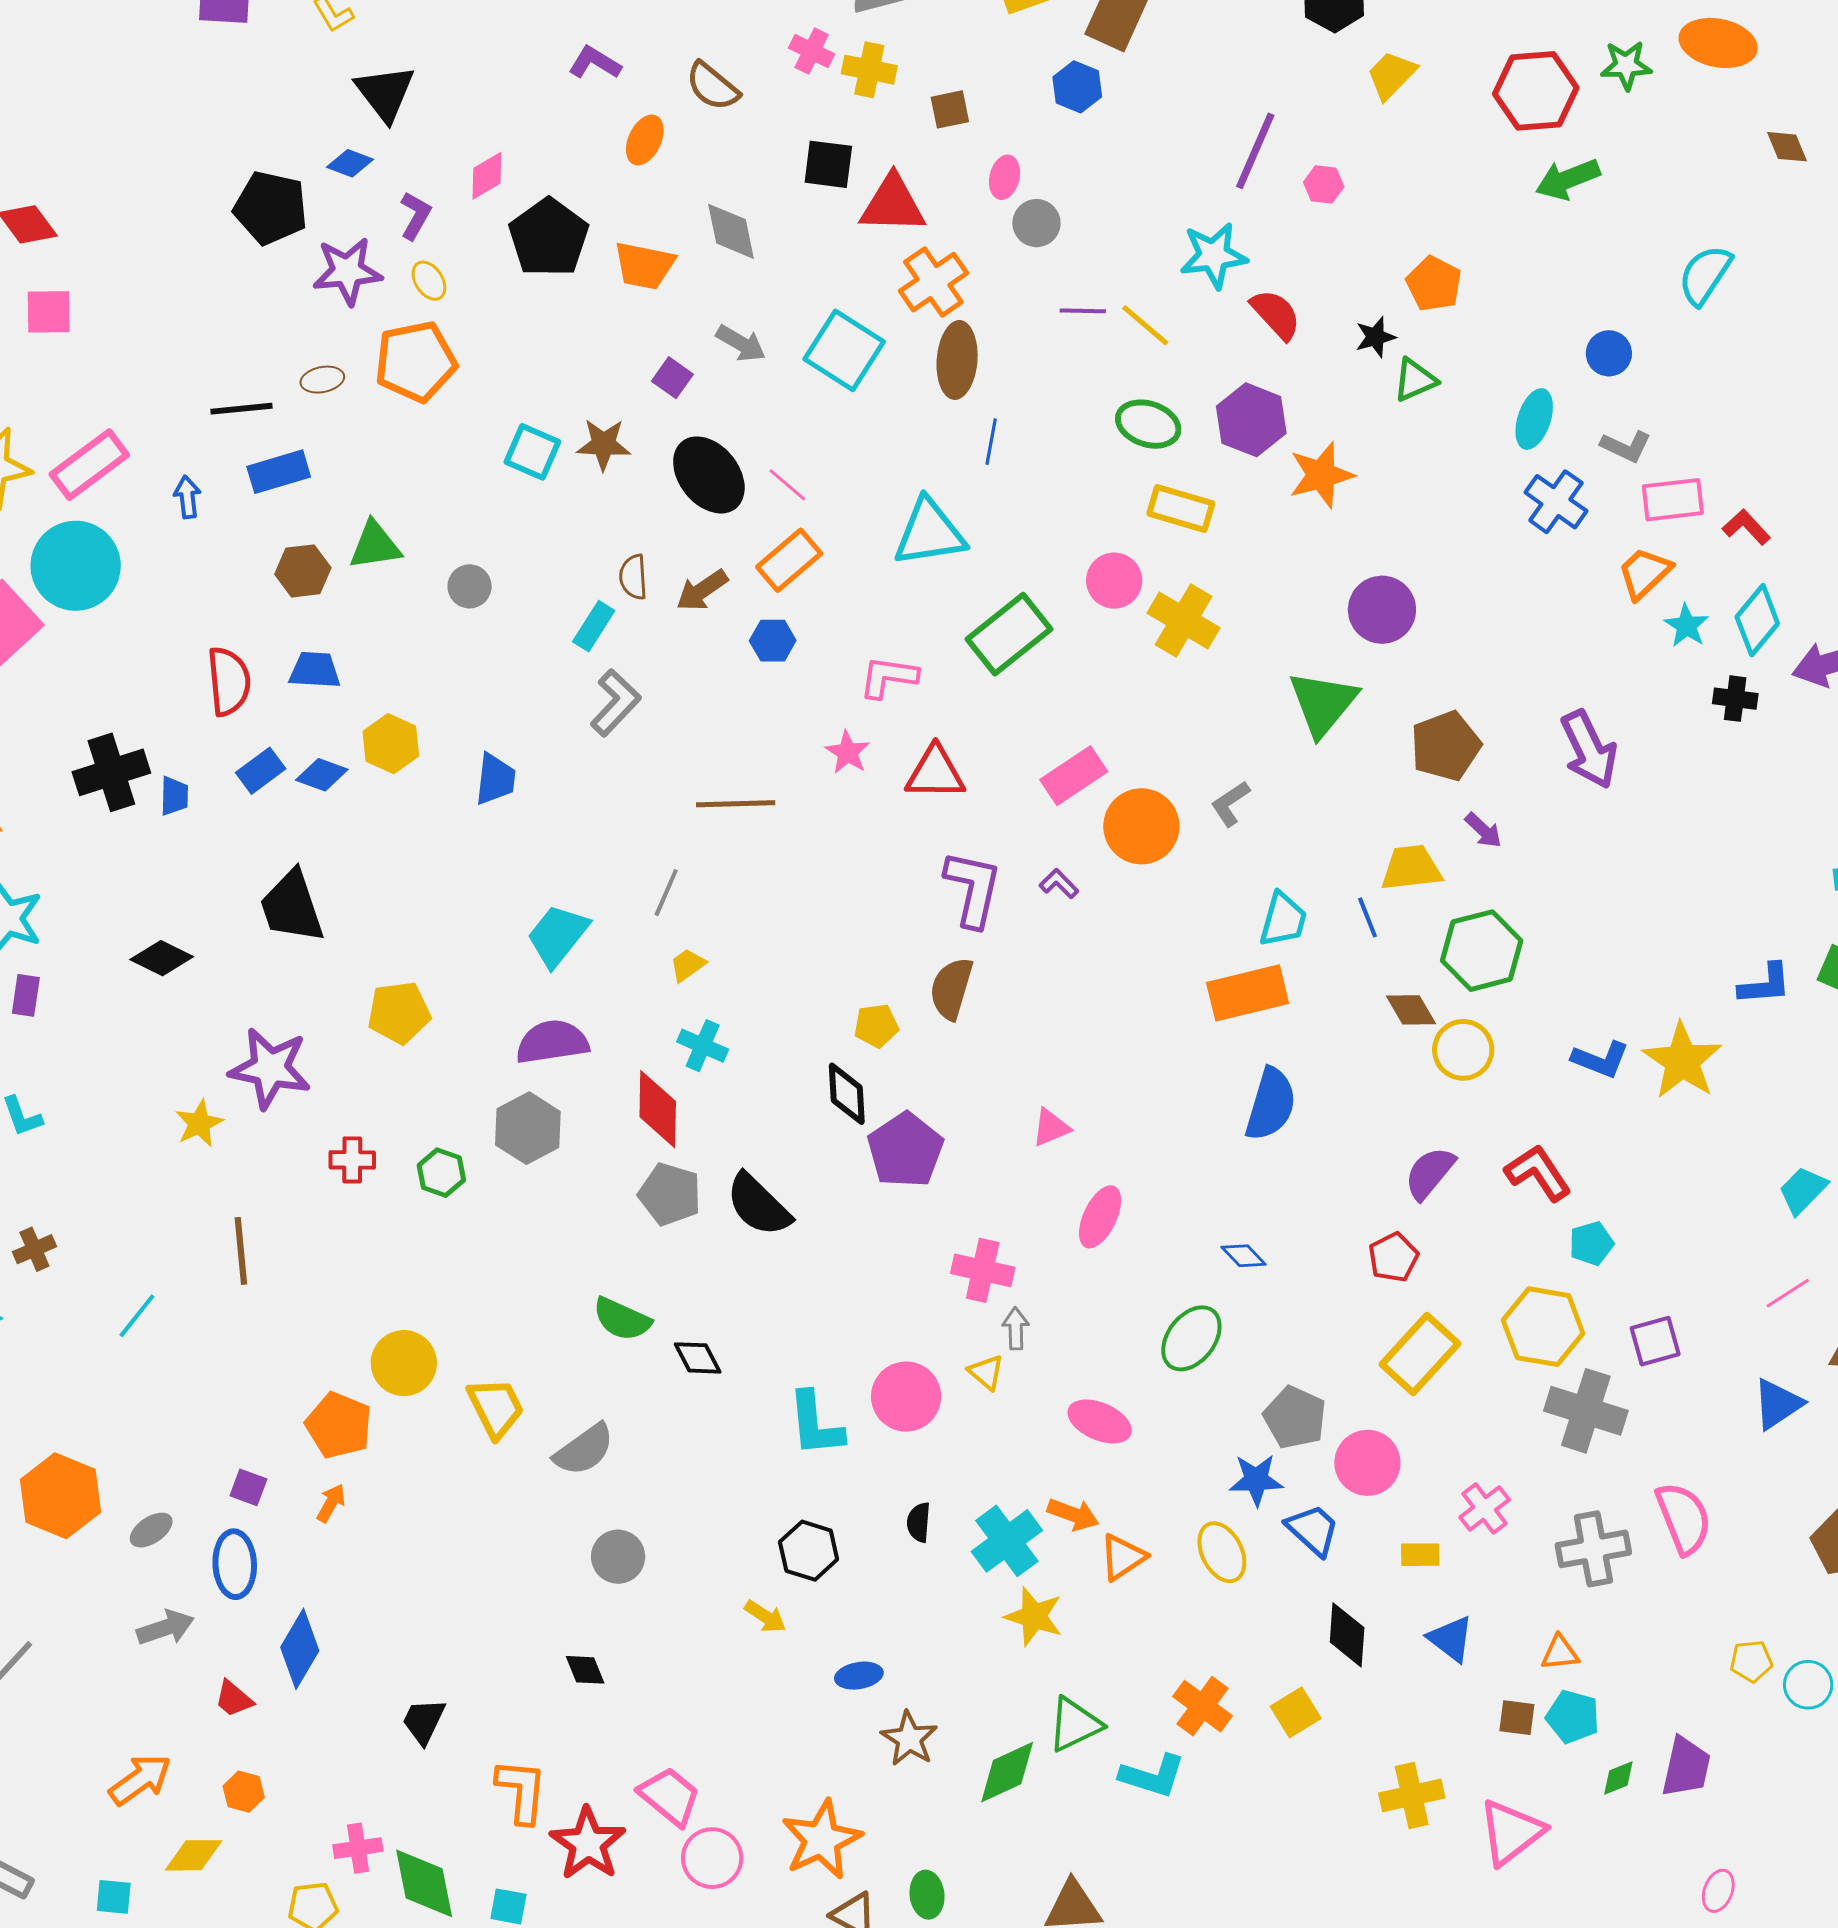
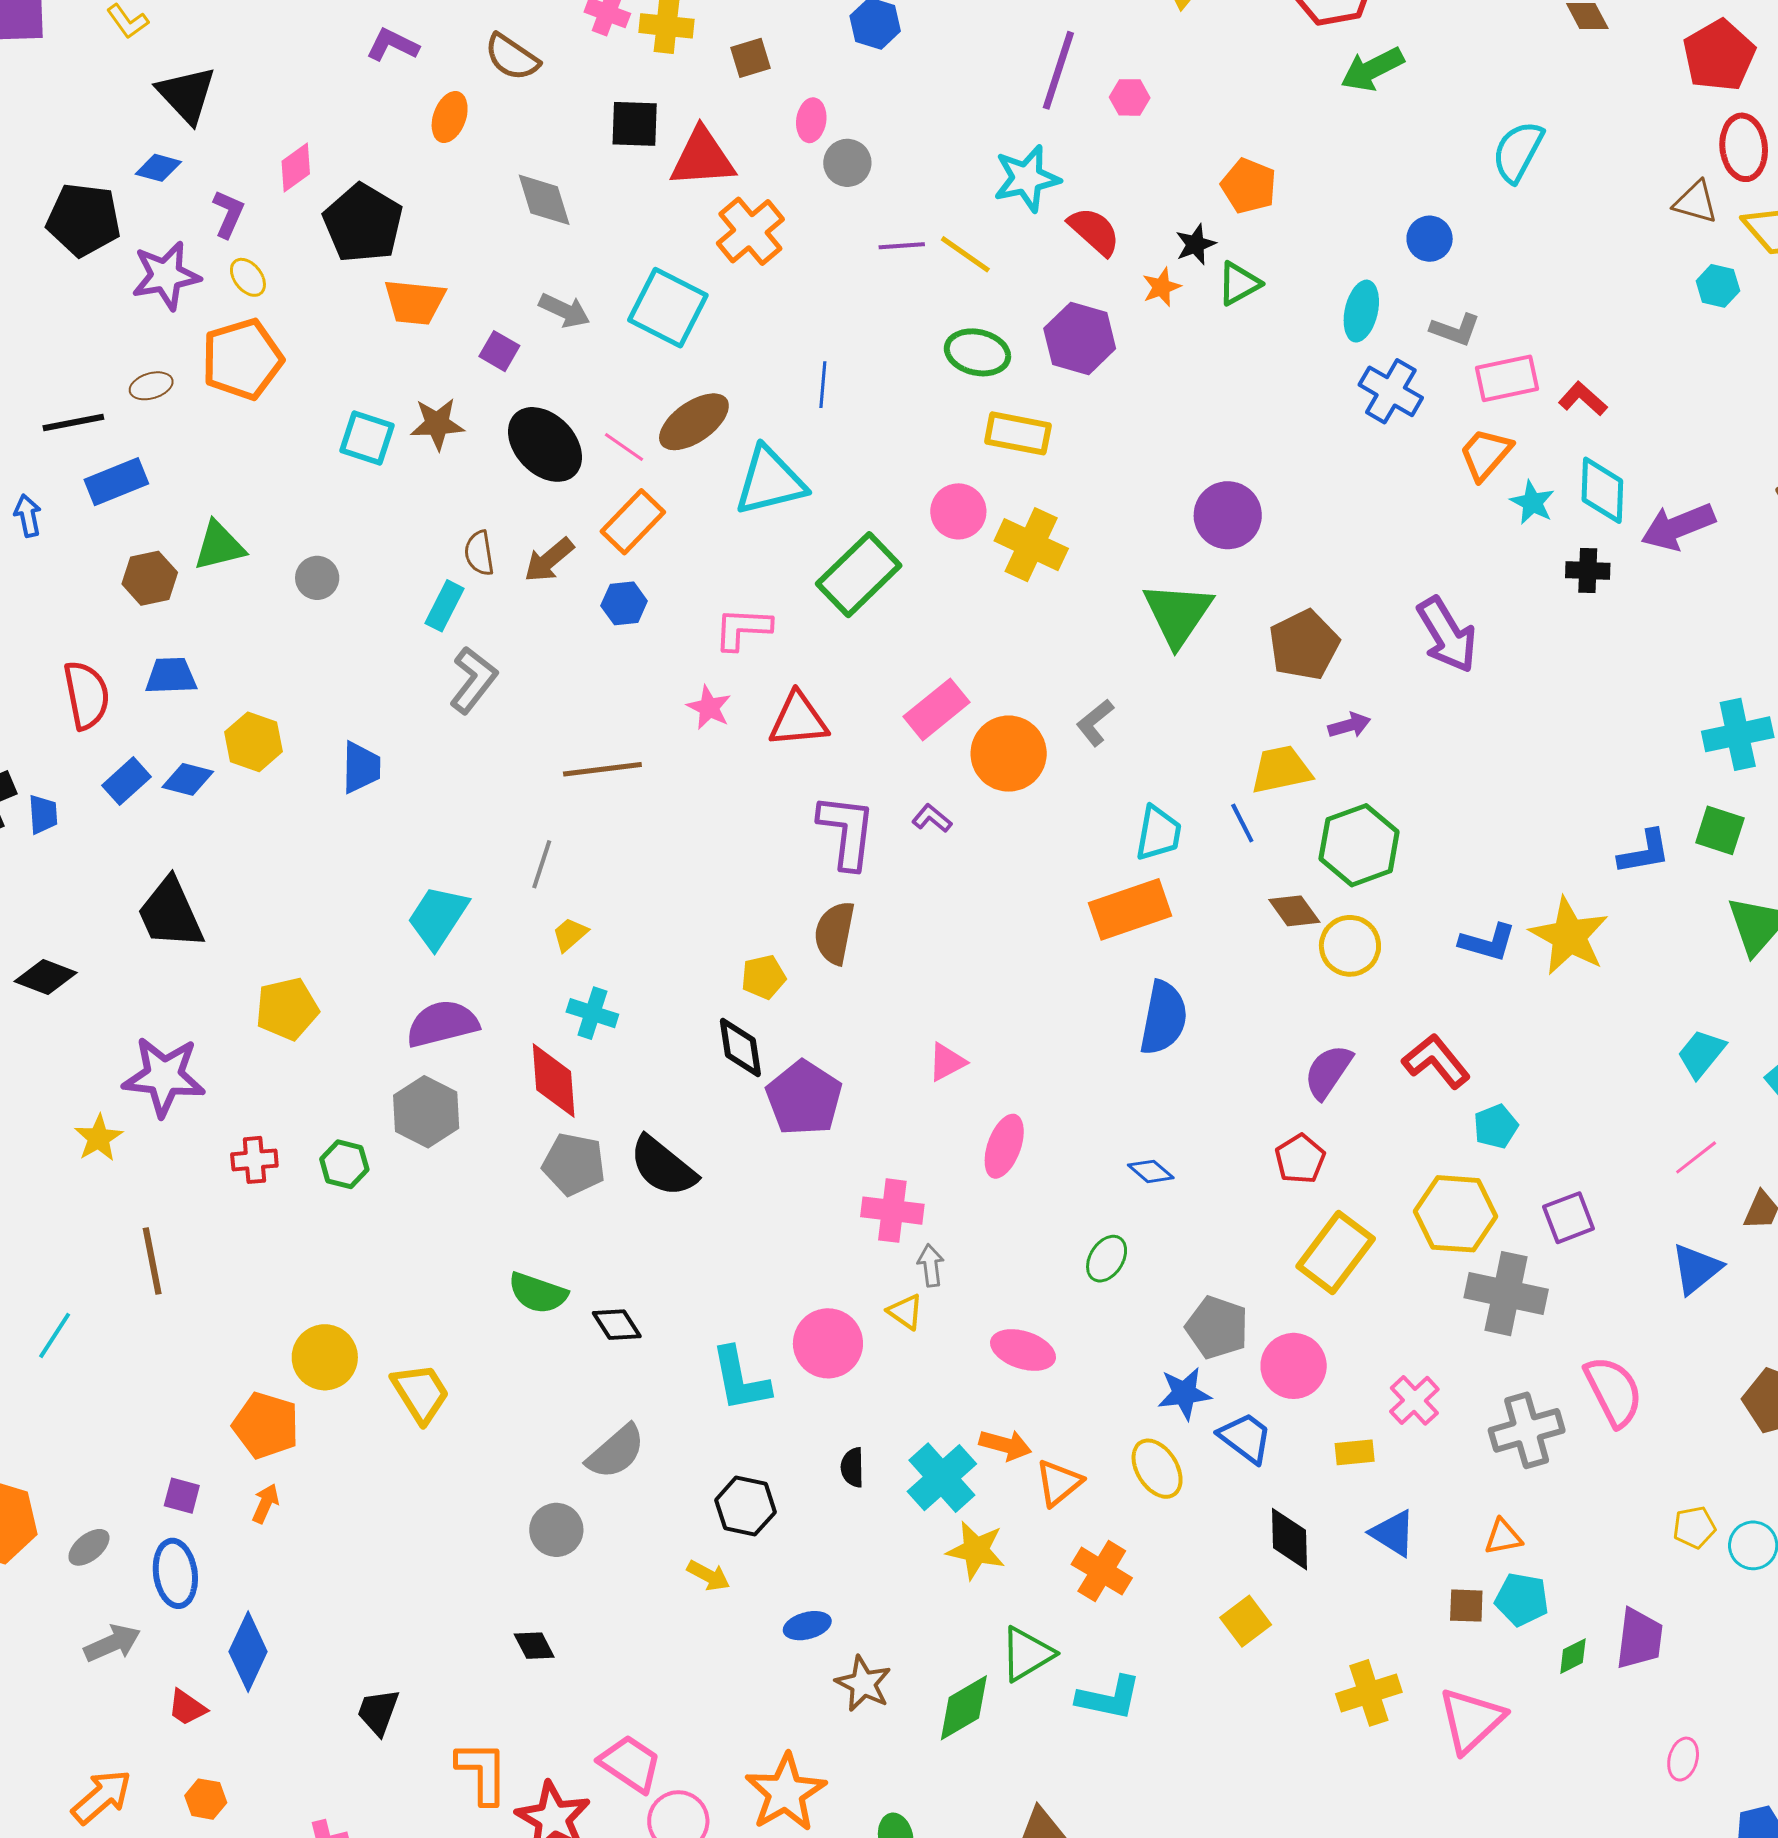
orange trapezoid: (644, 266) -> (415, 302), moved
brown ellipse: (957, 360) -> (694, 422), moved, turned 56
orange star: (1321, 475) -> (1161, 287), moved, size x0.6
cyan diamond: (1757, 620) -> (1602, 490), turned -32
purple arrow: (1483, 830) -> (1349, 725), turned -54
green ellipse: (1191, 1338) -> (1107, 1259), size x0.7
gray semicircle: (584, 1450) -> (616, 1452), moved
orange cross: (1202, 1706) -> (1102, 1571), moved

